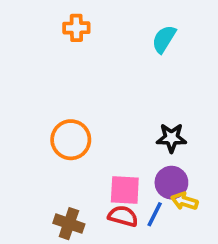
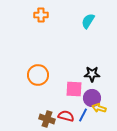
pink square: (125, 190) -> (74, 89), moved
brown cross: (69, 224) -> (47, 119), moved

